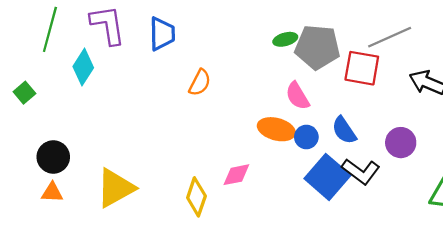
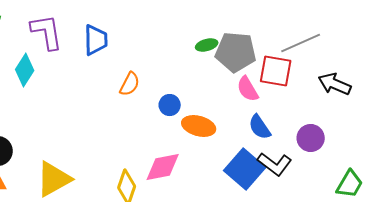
pink semicircle: (297, 96) -> (248, 89), moved
blue circle: (306, 137) -> (170, 105), moved
pink diamond: (236, 175) -> (163, 167), size x1.4

